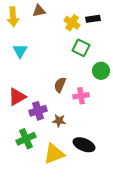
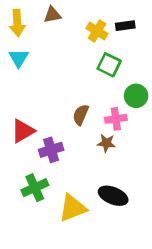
cyan triangle: (20, 51) -> (19, 58), moved
pink cross: (81, 96) -> (116, 119), moved
brown star: (59, 121) -> (106, 143), moved

